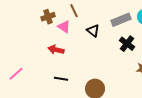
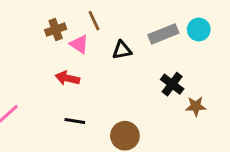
black triangle: (93, 31) -> (122, 50), turned -48
black cross: (127, 44) -> (172, 84), moved

